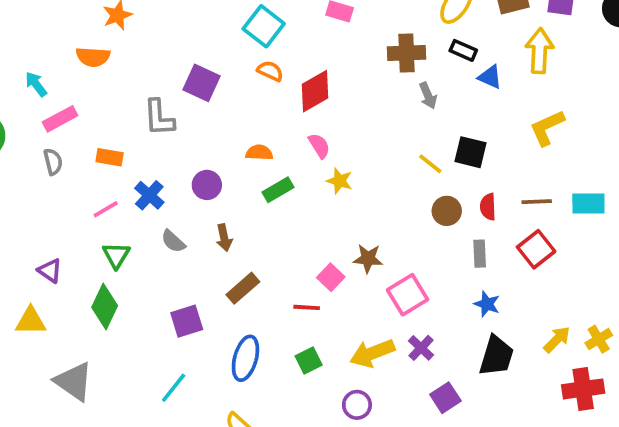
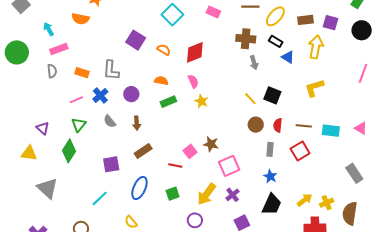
orange semicircle: (270, 71) -> (164, 50), moved
gray L-shape: (159, 118) -> (111, 70), moved
yellow arrow: (372, 353) -> (207, 194), turned -40

